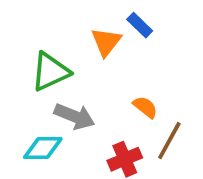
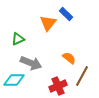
green triangle: (50, 72) -> (18, 39), size x0.6

